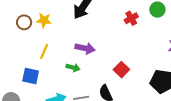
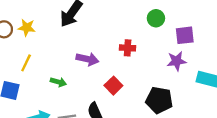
red cross: (131, 18) -> (128, 48), moved, turned 32
purple arrow: (85, 48) -> (87, 59), moved

